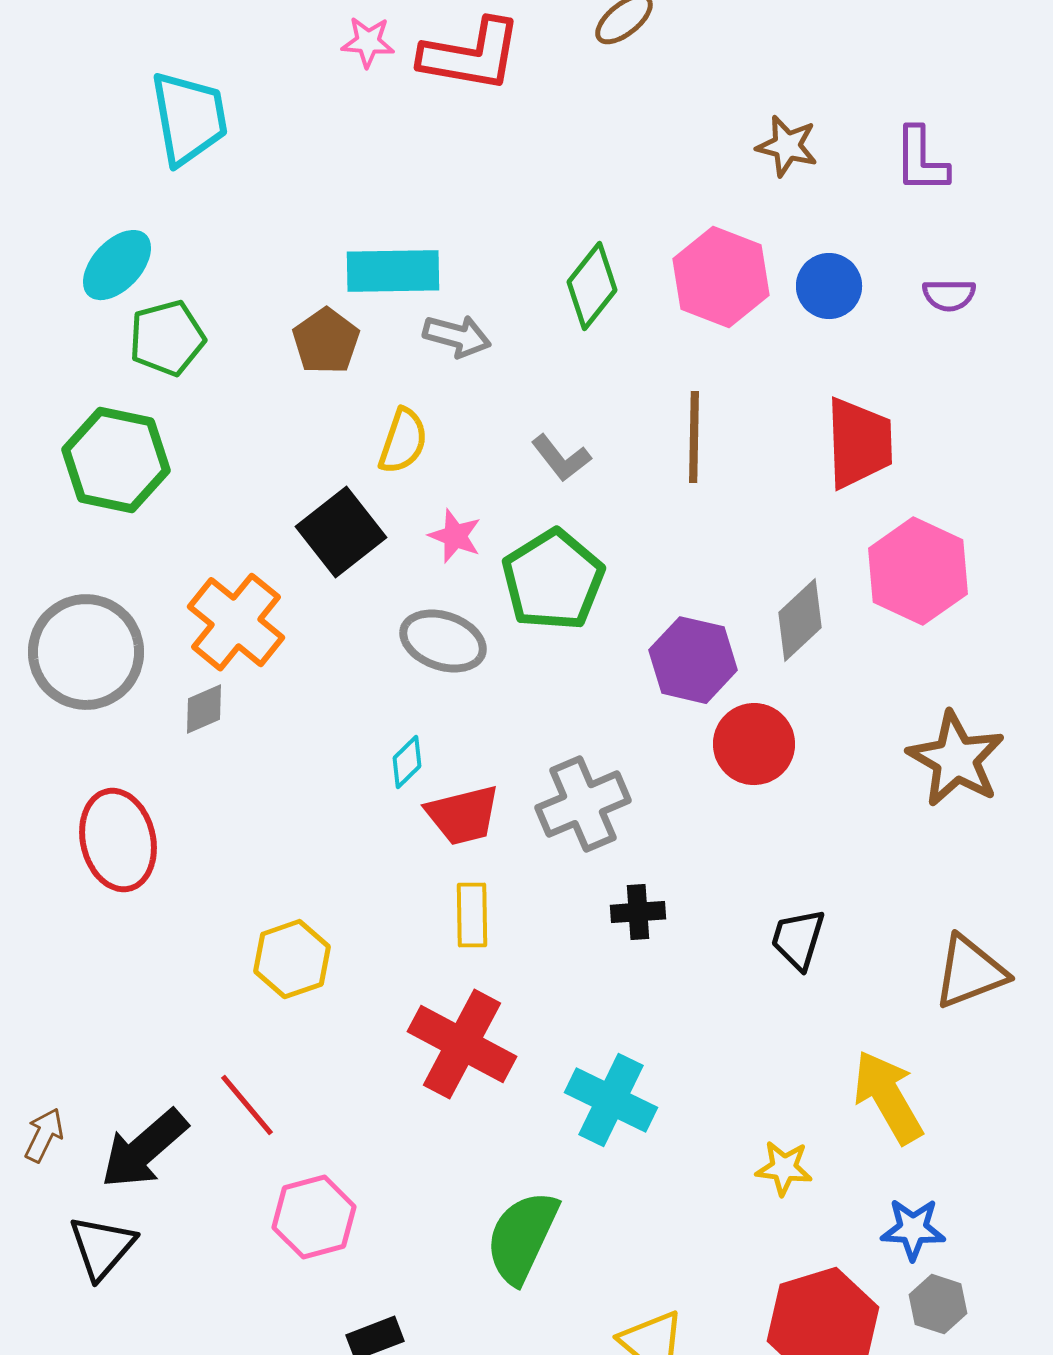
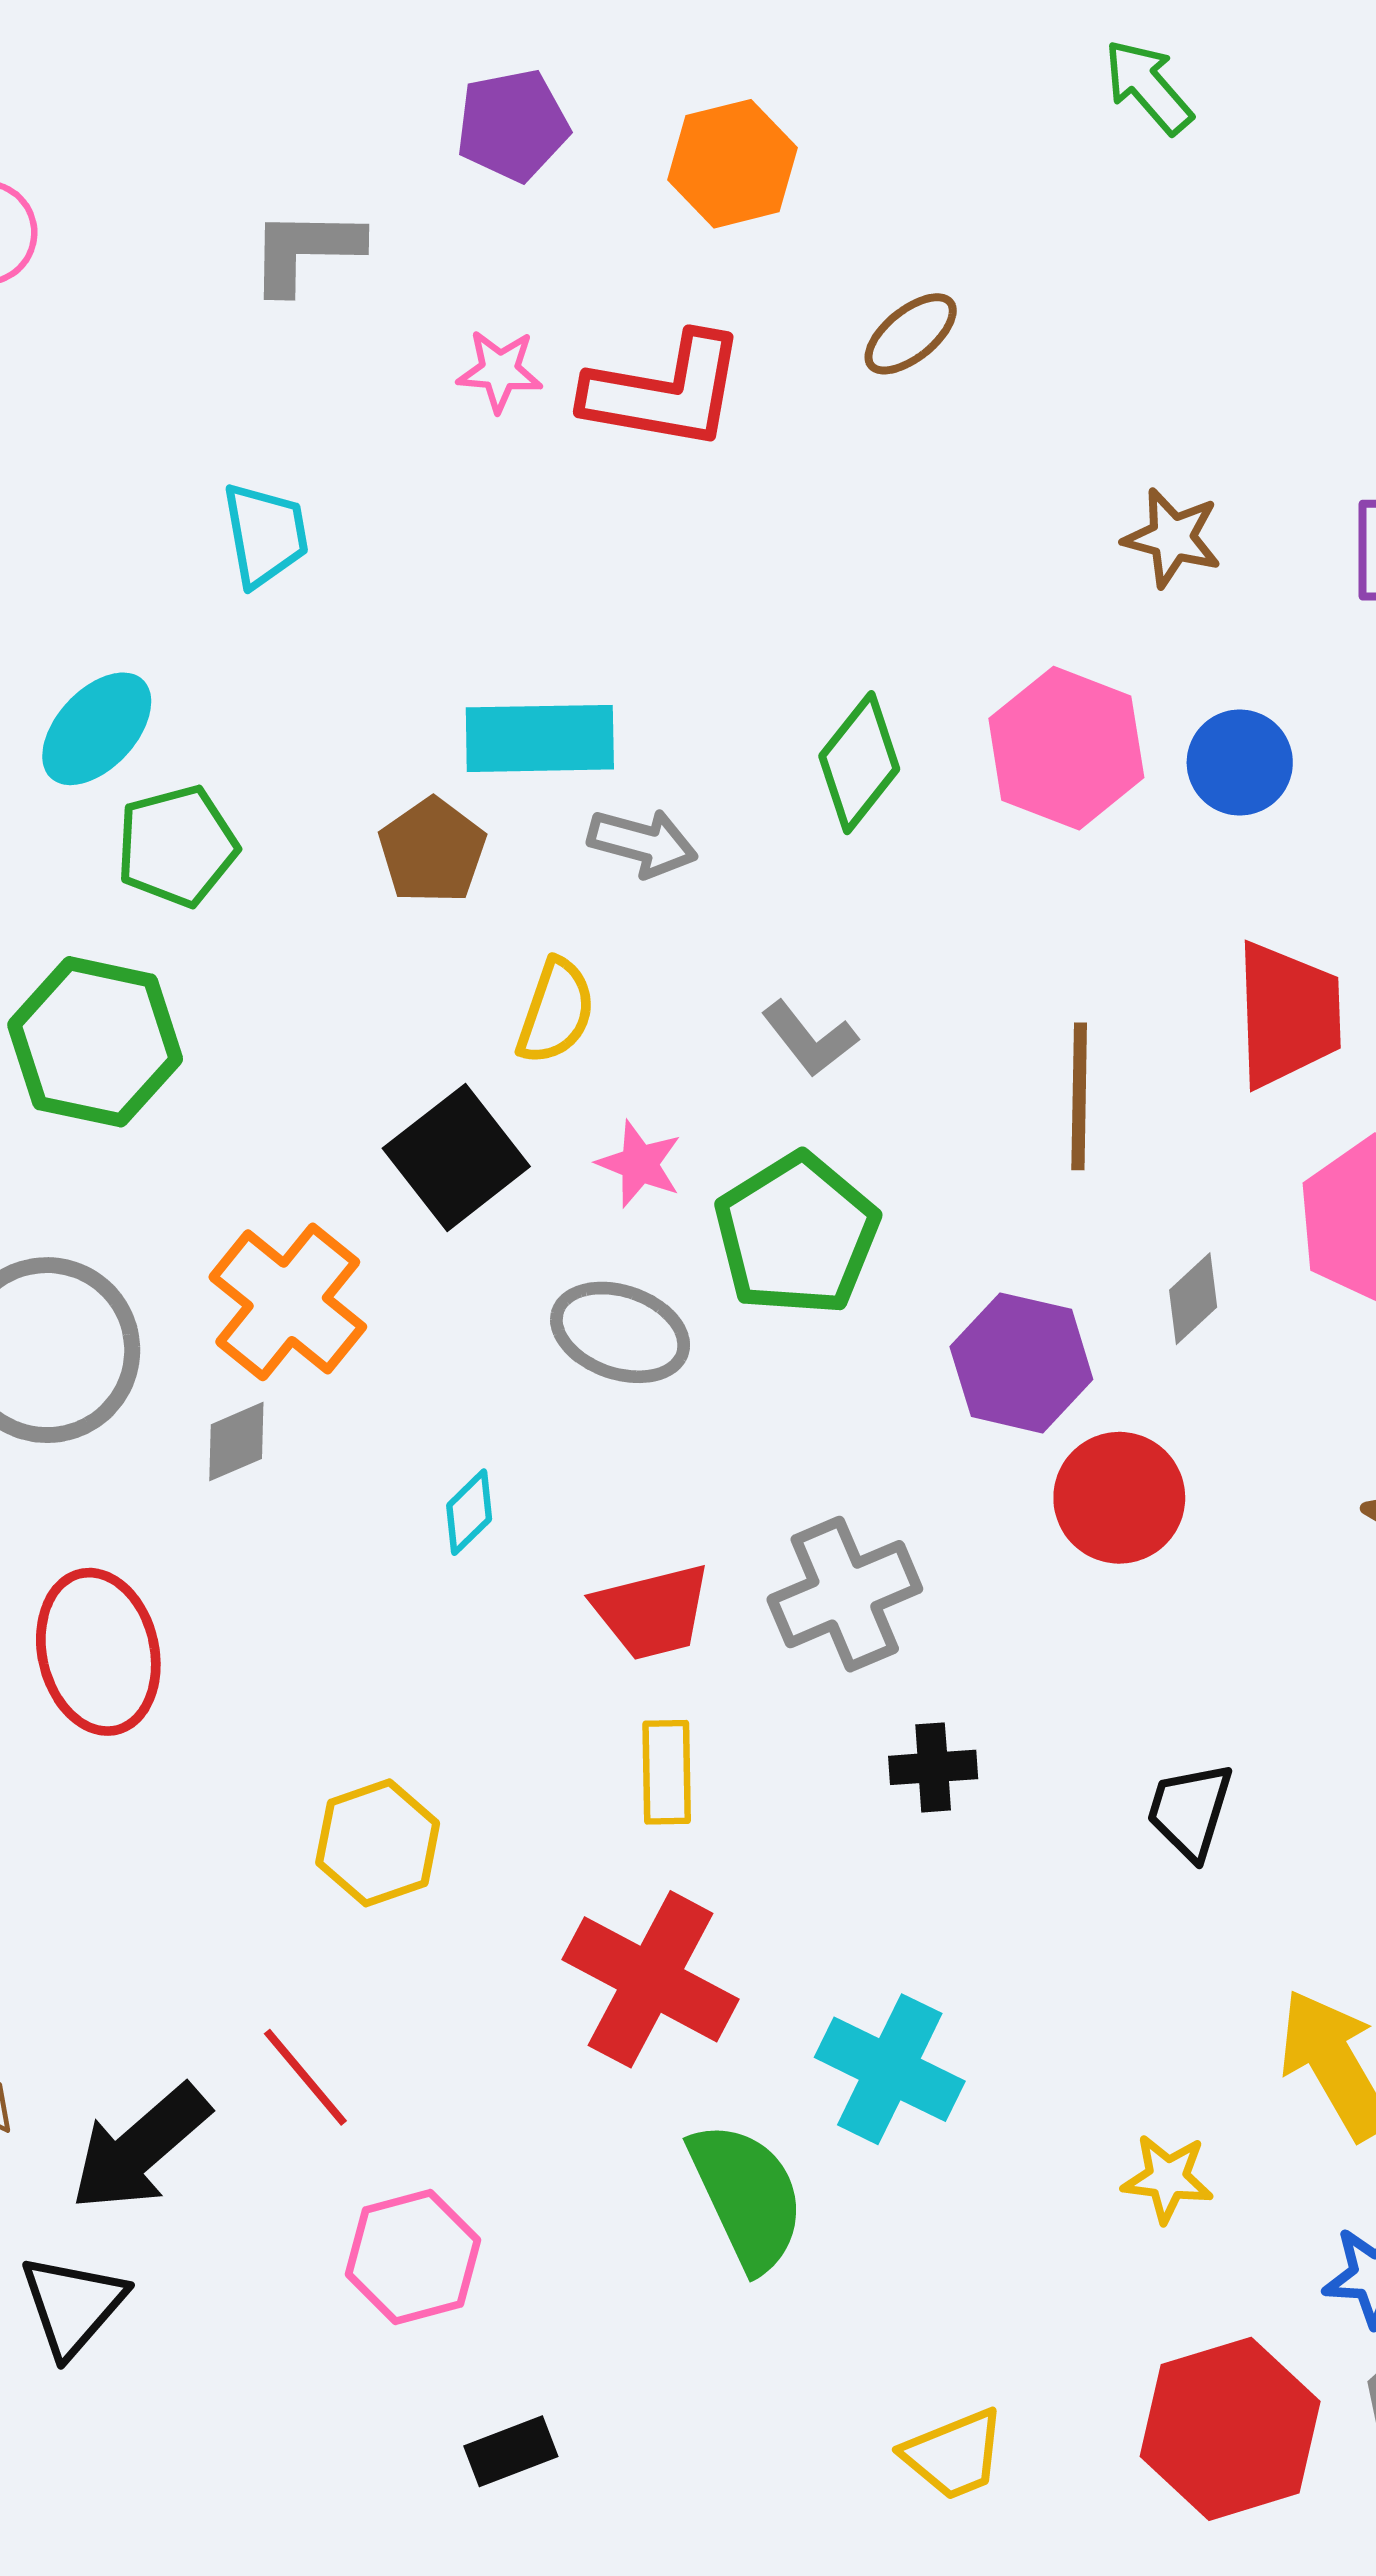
cyan trapezoid: (189, 118) -> (265, 535), moved, size x0.7
brown line: (694, 437) -> (1079, 1096), moved
gray diamond: (800, 620) -> (1193, 1299), size x0.7
cyan diamond: (407, 762) -> (469, 1512), moved
green semicircle: (522, 1237) -> (747, 2196), moved, turned 130

